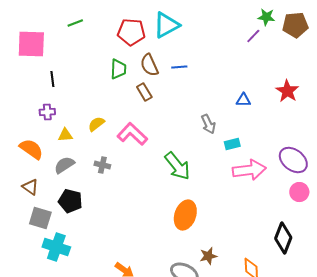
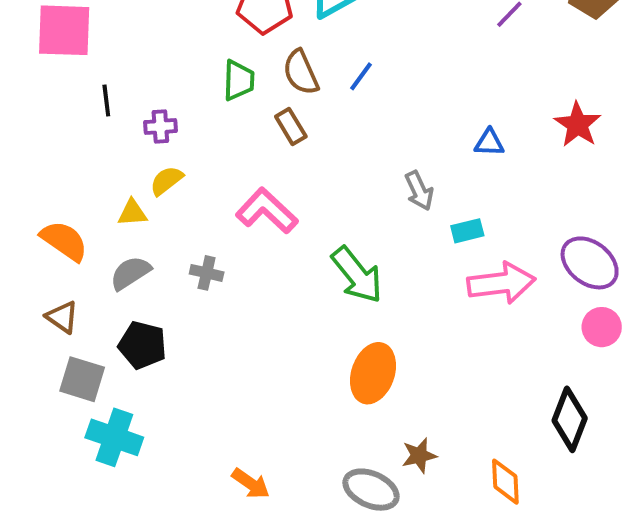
blue line: (179, 67) -> (361, 76), turned -49
purple cross: (47, 112) -> (160, 127), moved
yellow semicircle: (96, 124) -> (166, 181), moved

